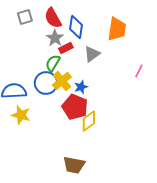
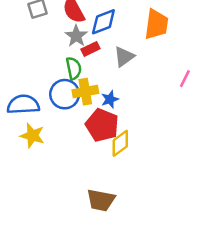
blue diamond: (76, 27) -> (103, 22), turned 60
green semicircle: (53, 63) -> (74, 68), turned 138
yellow cross: (62, 81) -> (85, 92), turned 30

